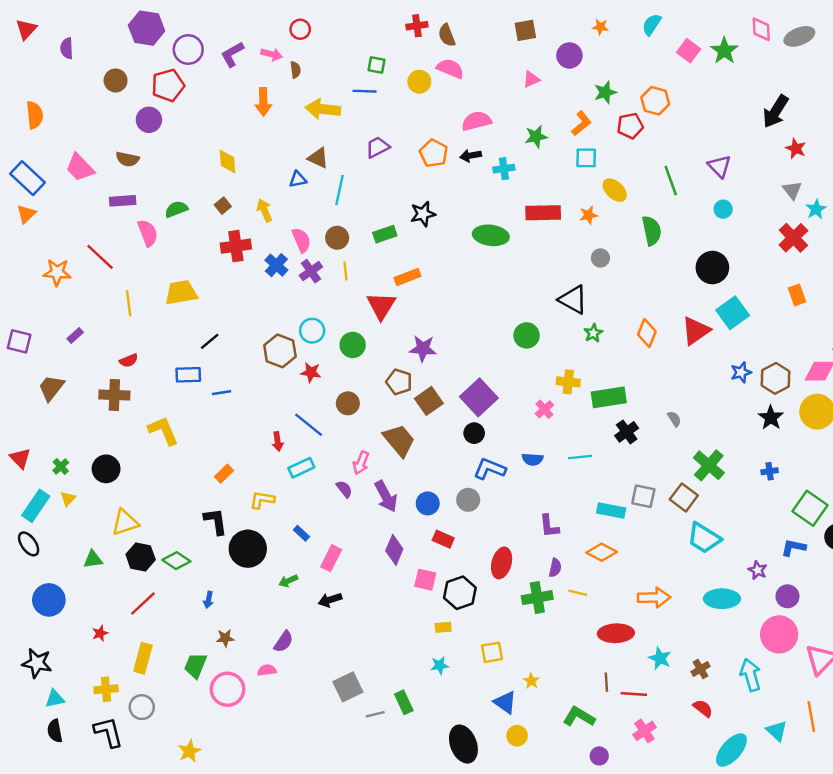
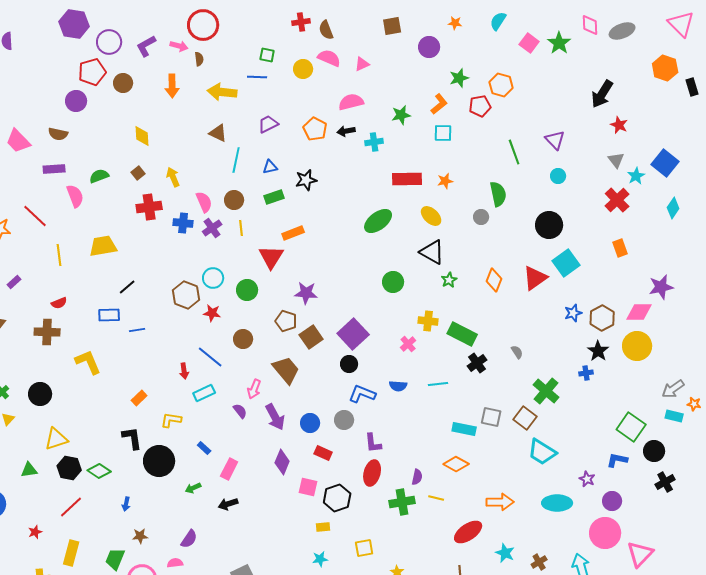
red circle: (300, 29) -> (203, 25), size x1.8
pink triangle: (531, 79) -> (362, 64), moved
brown circle: (116, 80) -> (123, 83), moved
blue triangle: (298, 179) -> (270, 167), moved
yellow ellipse: (615, 190) -> (431, 216), moved
green ellipse: (491, 235) -> (378, 221), moved, turned -44
gray circle: (600, 258) -> (481, 217), moved
blue cross: (276, 265) -> (183, 223), turned -36
green rectangle: (609, 397) -> (462, 334), turned 36
blue cross: (770, 471) -> (586, 373), moved
purple L-shape: (549, 526) -> (373, 443), moved
red ellipse: (616, 633) -> (468, 532), turned -32

